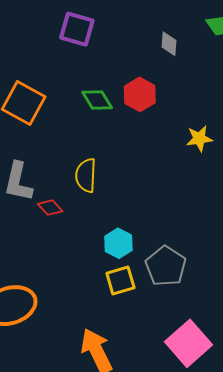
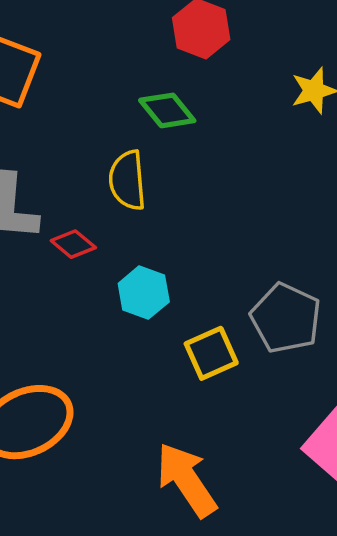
green diamond: (97, 100) -> (167, 110), moved
cyan hexagon: (118, 243) -> (144, 293), moved

